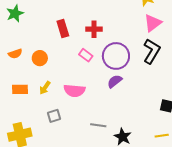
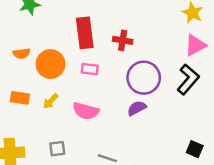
red rectangle: (63, 28) -> (85, 33), size x1.4
pink rectangle: (86, 55) -> (90, 69), moved, turned -40
orange circle: (40, 58) -> (51, 64), size x1.5
gray square: (54, 116) -> (57, 149), moved

